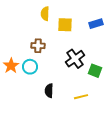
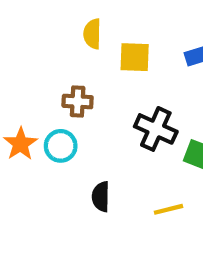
black cross: (75, 59) -> (156, 129), turned -30

